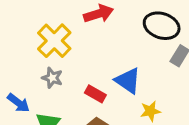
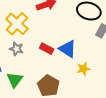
red rectangle: (95, 94) -> (47, 49), moved

